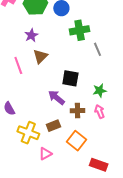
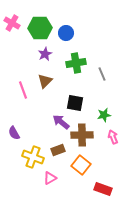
green cross: (80, 30) -> (76, 63), moved
purple star: (31, 35) -> (45, 54), moved
brown cross: (77, 111) -> (82, 135), size x1.5
pink arrow: (100, 112) -> (113, 137), moved

